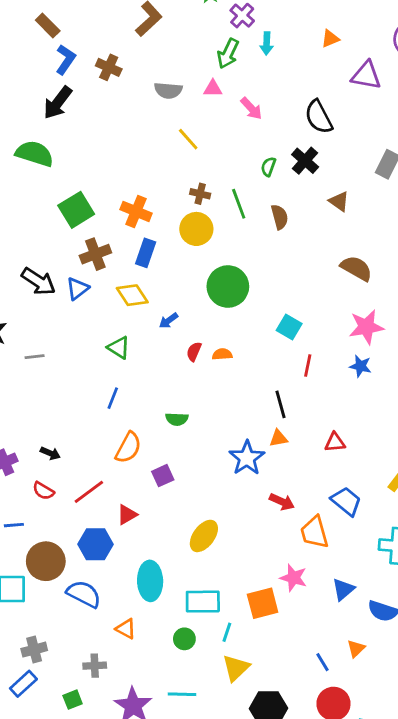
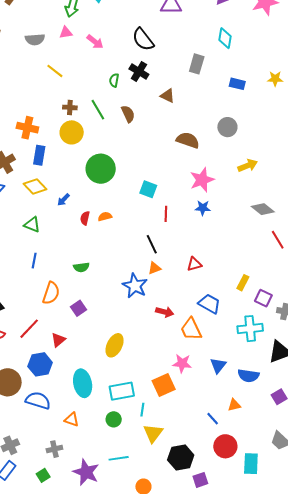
orange triangle: (356, 648) -> (234, 405), turned 40

